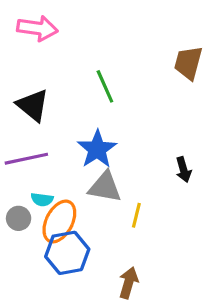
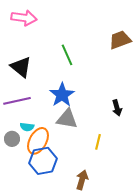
brown trapezoid: (188, 63) -> (120, 40), turned 55
yellow line: (136, 215) -> (98, 142), moved

